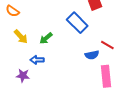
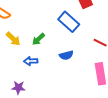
blue semicircle: (92, 55) -> (66, 55), moved
purple star: (23, 76) -> (18, 88), moved

